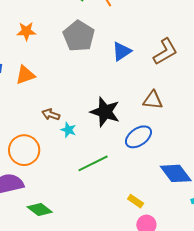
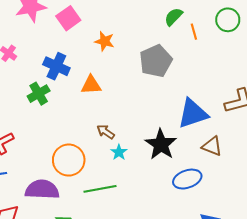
blue triangle: (122, 51) -> (193, 113), moved, size x1.5
green line: (93, 163) -> (100, 189), moved

